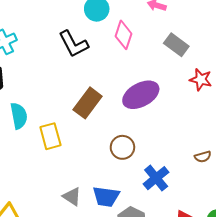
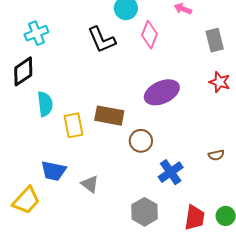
gray rectangle: (176, 45) -> (215, 40), moved, turned 35
brown rectangle: (88, 103) -> (109, 116), moved, turned 60
blue trapezoid: (106, 197) -> (54, 171), moved

